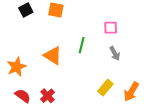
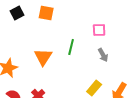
orange triangle: (53, 55) -> (43, 57), turned 30

